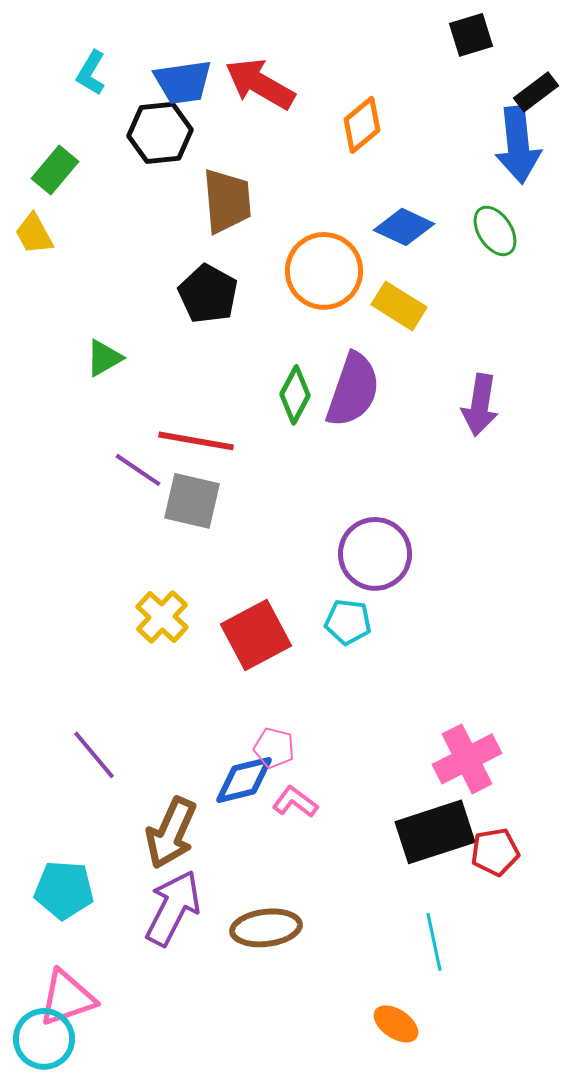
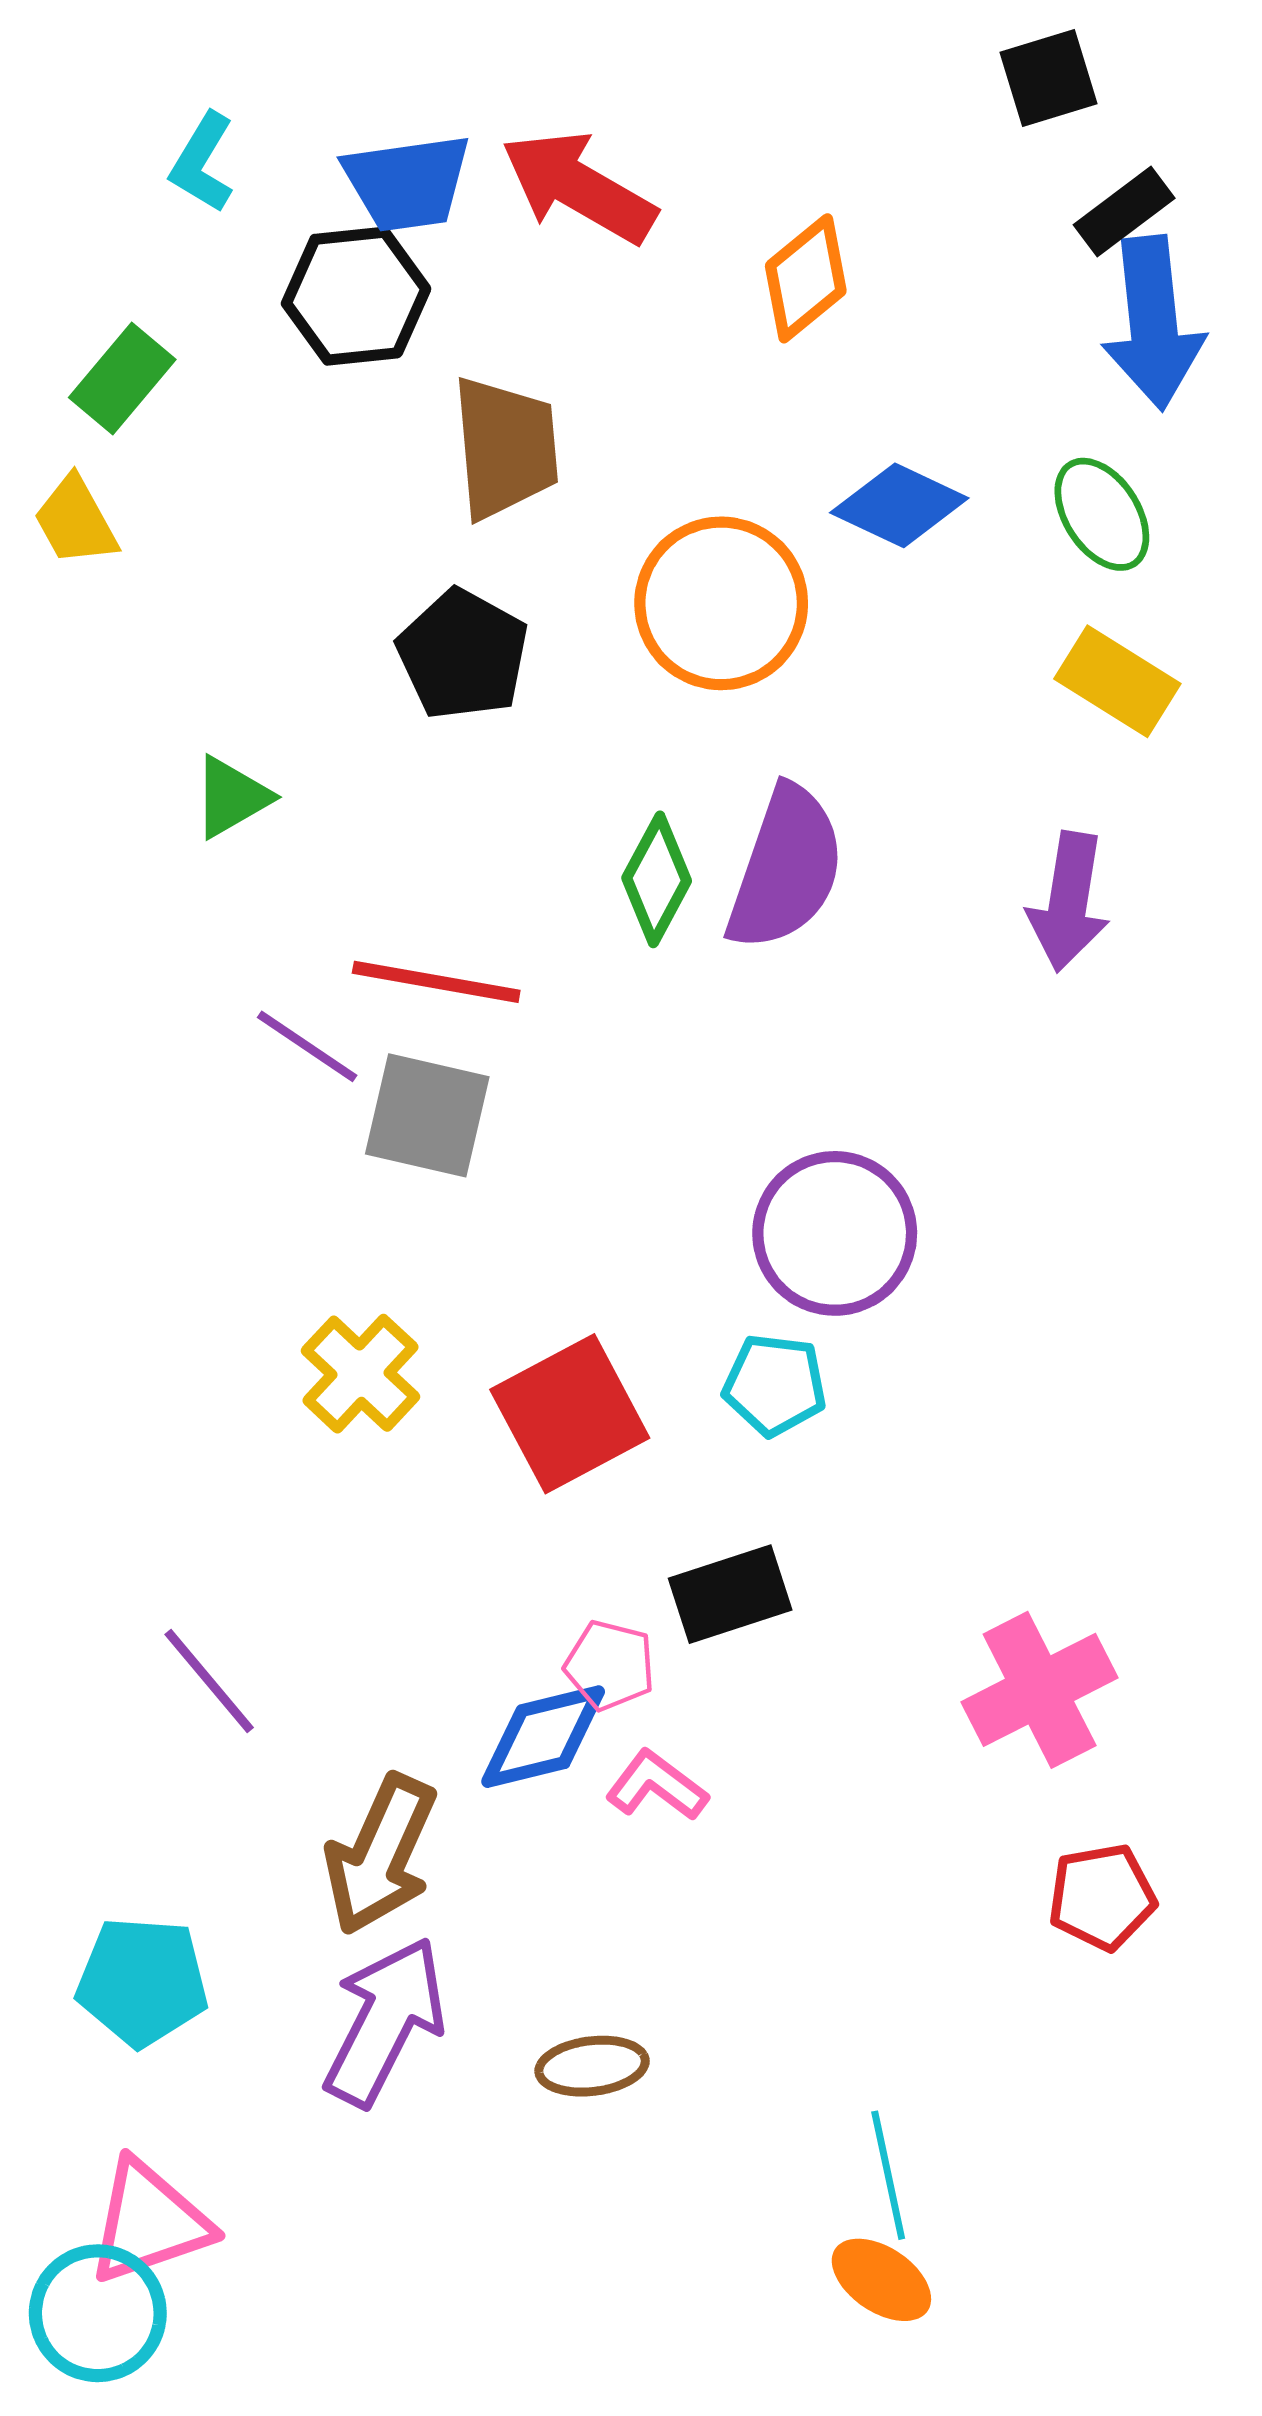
black rectangle: (536, 92) -> (1124, 212), moved
yellow rectangle: (399, 306) -> (1117, 681), moved
black rectangle: (435, 832) -> (730, 1594), moved, size x0.7
brown ellipse: (266, 928) -> (592, 2066), size x0.7
cyan line: (434, 942) -> (888, 2175), moved

